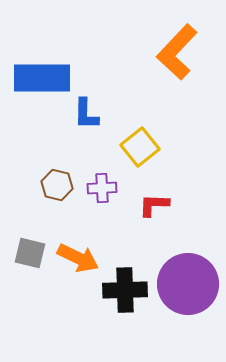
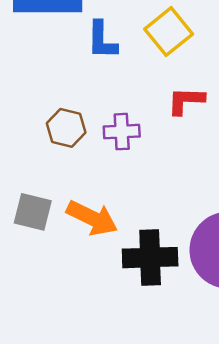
yellow square: (140, 147) -> (169, 32), moved
red L-shape: (154, 205) -> (186, 101), moved

